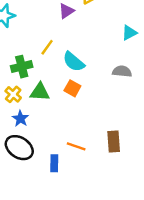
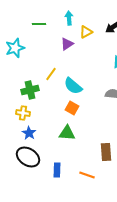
green triangle: (40, 92) -> (67, 133), moved
yellow cross: (13, 94) -> (23, 113), turned -32
orange line: (76, 146) -> (87, 175), moved

